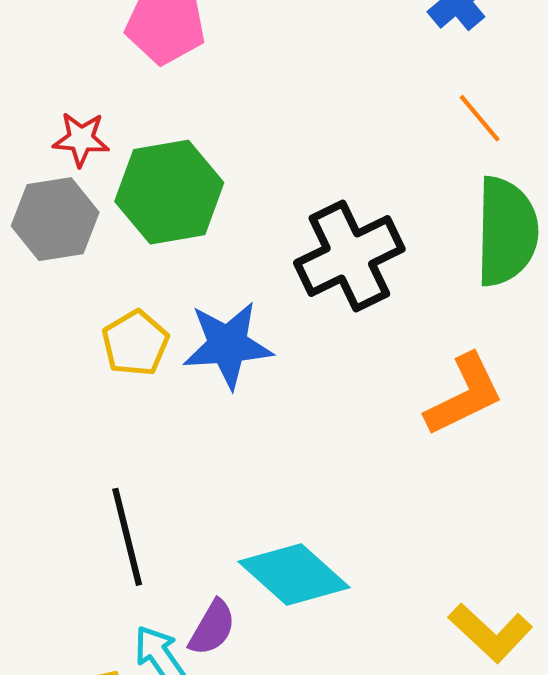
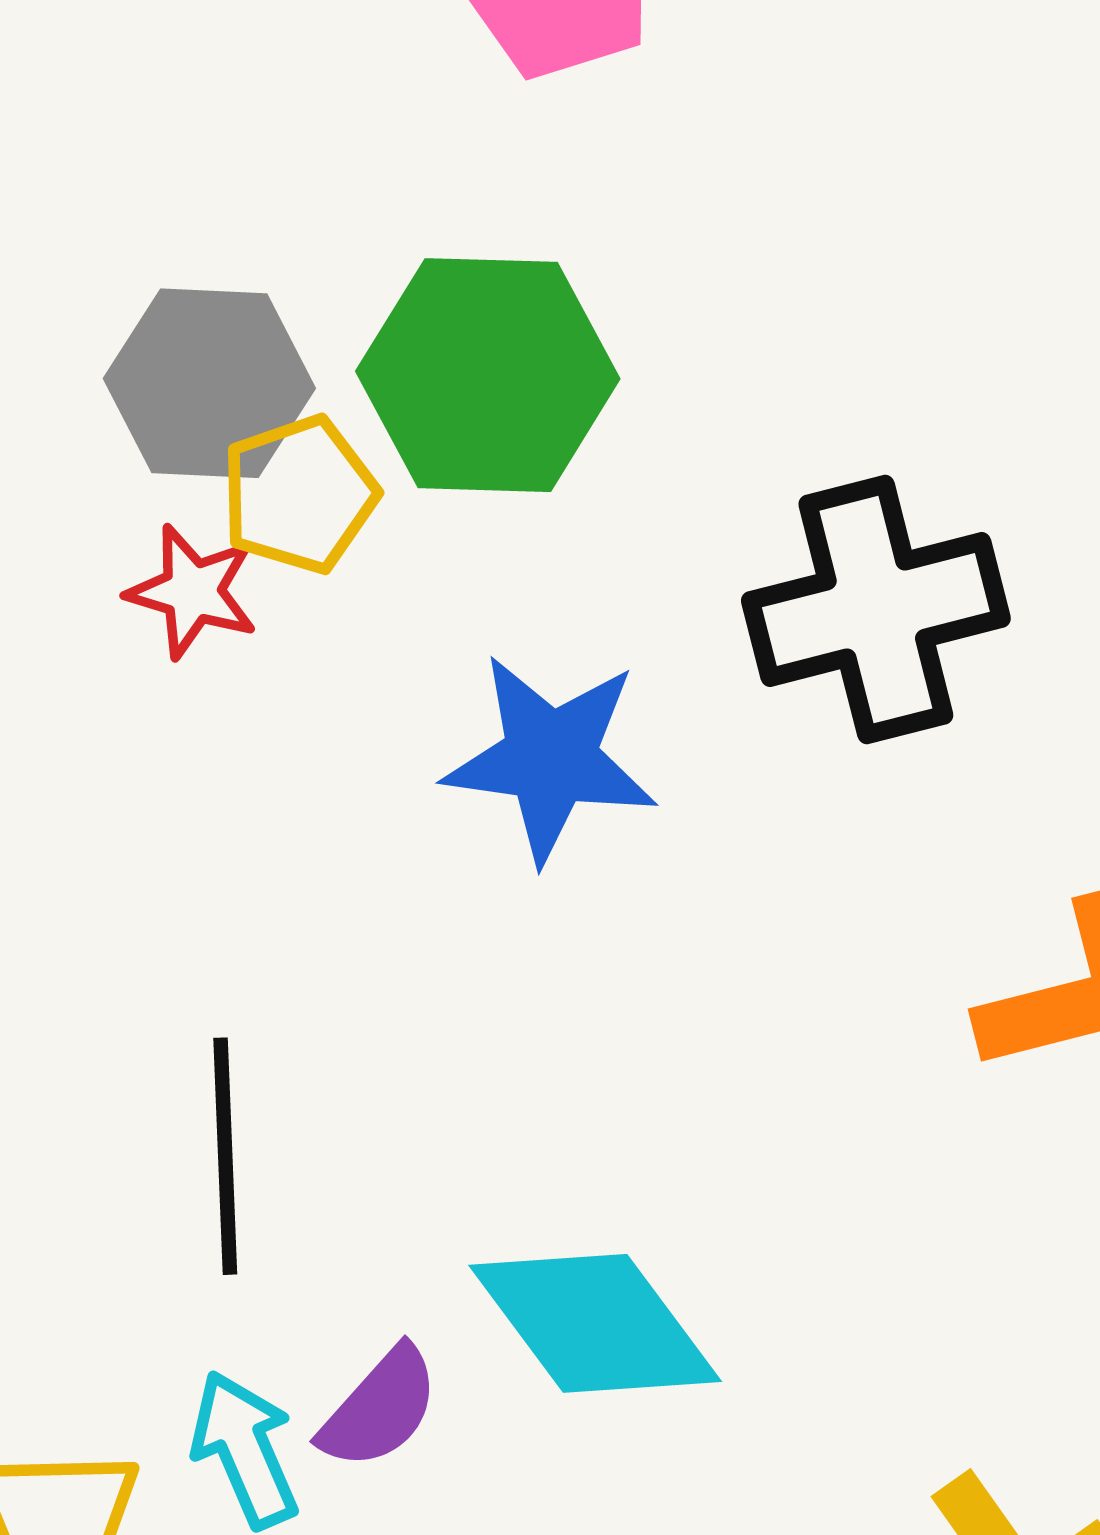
red star: (81, 139) -> (192, 592), moved
yellow pentagon: (135, 343) -> (299, 494), moved

